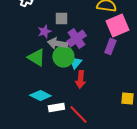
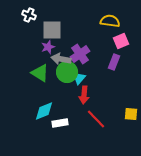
gray square: (61, 18) -> (52, 30), moved, size x1.5
pink square: (117, 26) -> (121, 41), size x0.7
cyan diamond: (40, 96) -> (44, 111), turned -50
red line: (78, 114) -> (96, 119), moved

